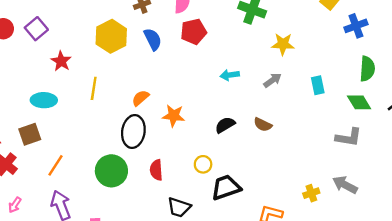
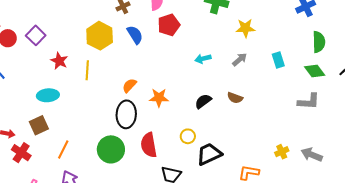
yellow line: (94, 88) -> (87, 70), moved
red semicircle: (156, 170) -> (149, 145), size x1.4
gray arrow: (345, 185) -> (312, 155), moved

